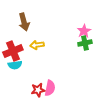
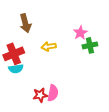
pink star: (84, 31) -> (80, 33), moved
yellow arrow: (37, 45) -> (49, 46), moved

